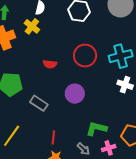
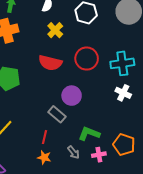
yellow cross: (32, 26) -> (55, 30), moved
red semicircle: (50, 64) -> (50, 63), size x1.6
gray rectangle: (39, 103) -> (57, 114), moved

